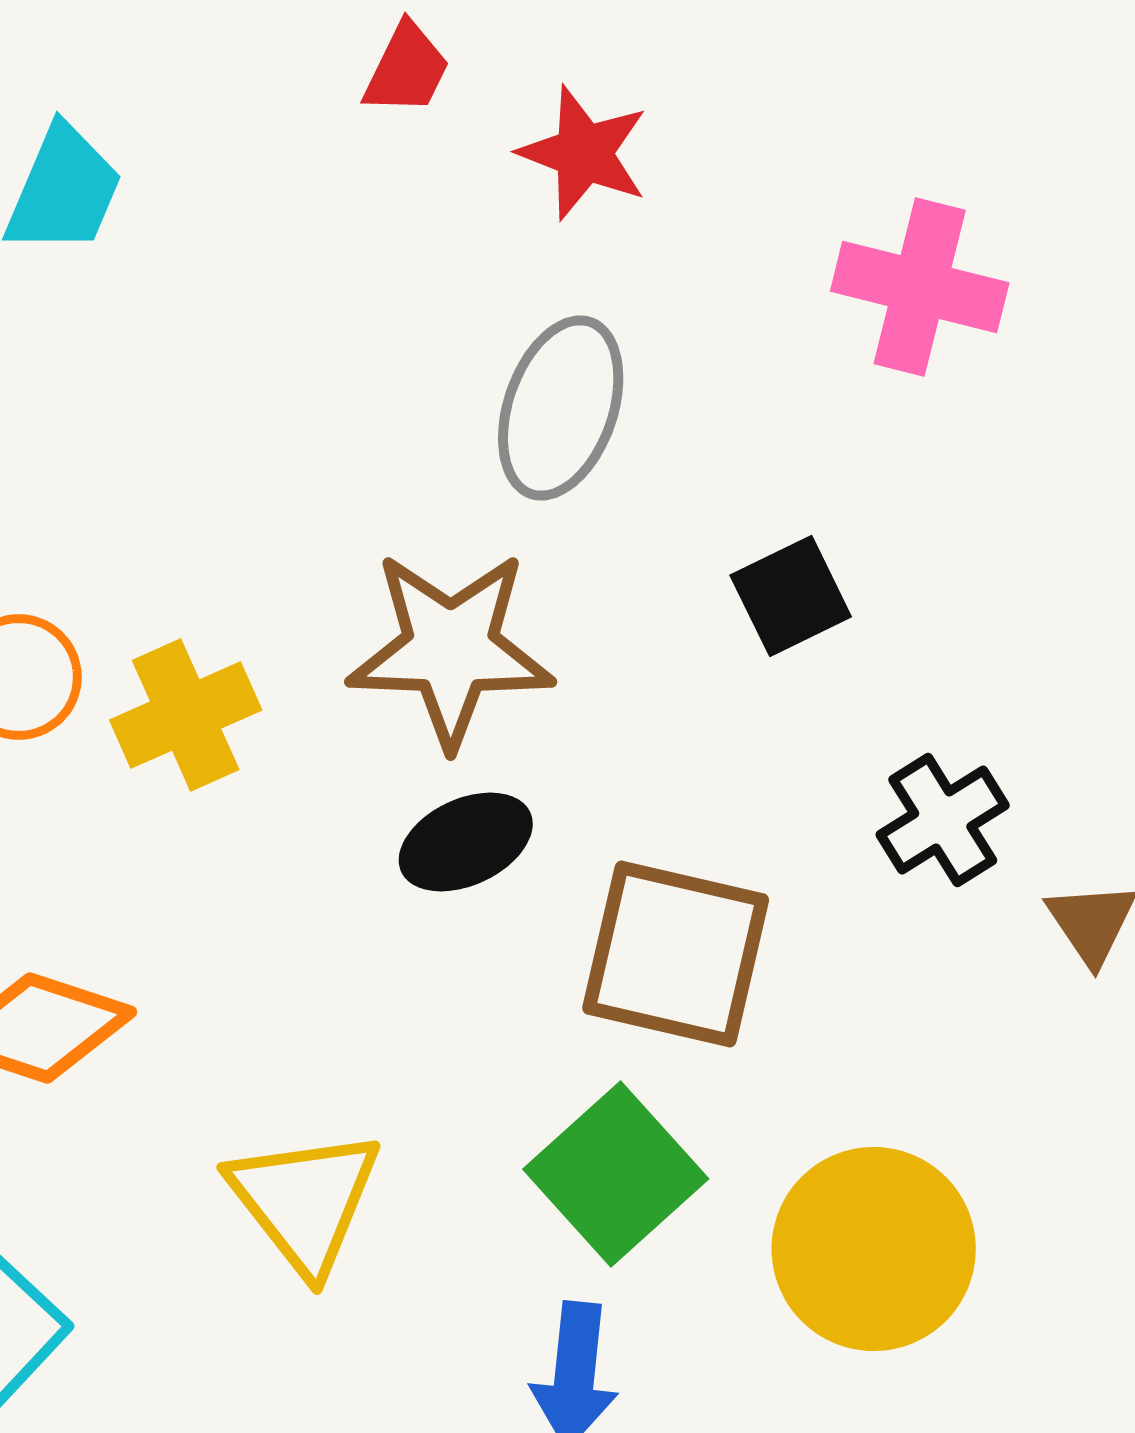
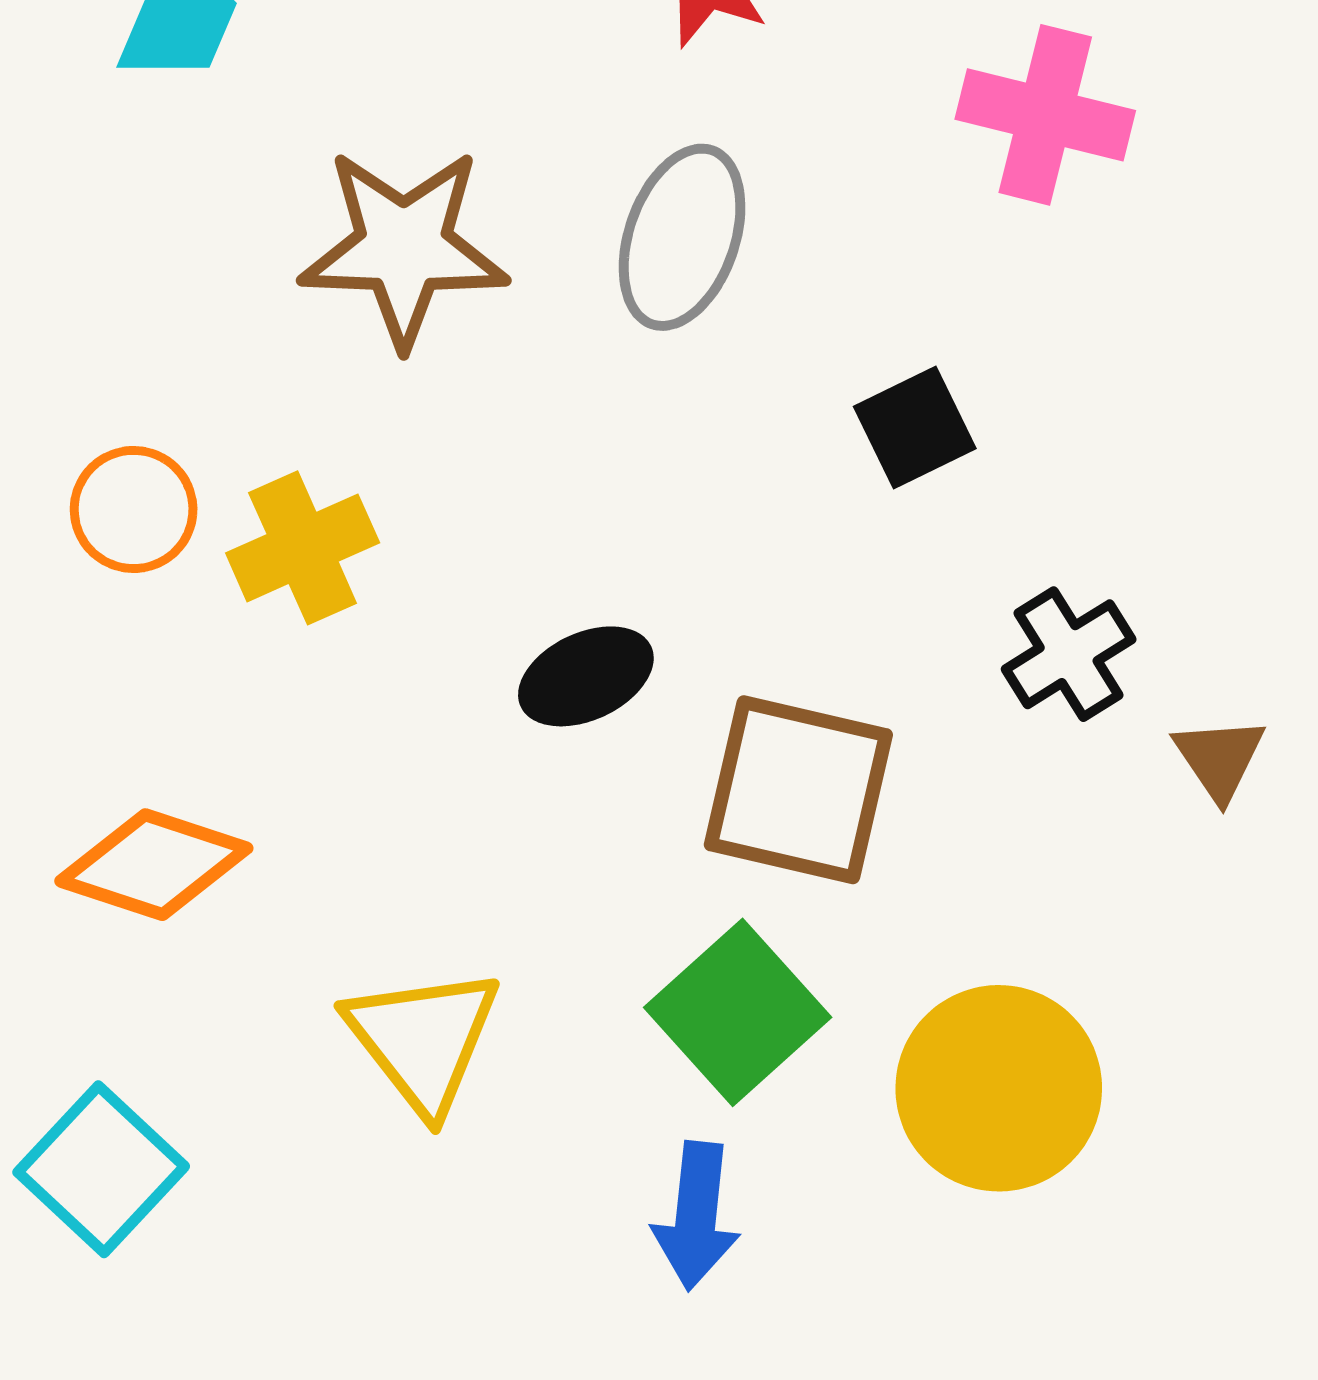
brown star: (451, 649) -> (404, 247), moved

